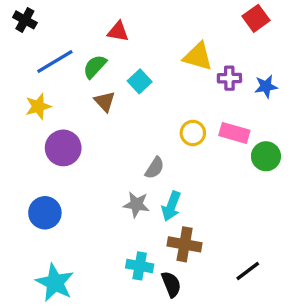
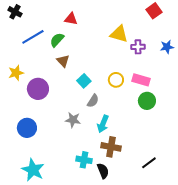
cyan square: (140, 81) -> (84, 81), moved
blue star: (266, 86) -> (167, 47), moved
yellow star: (38, 106) -> (16, 73), moved
green circle: (266, 156) -> (147, 101), moved
gray star: (136, 204) -> (73, 120), moved

